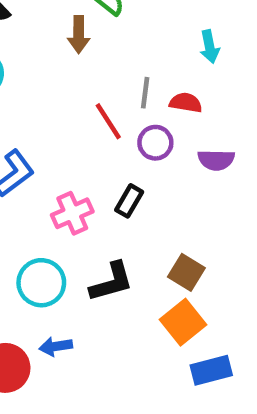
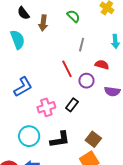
brown arrow: (79, 35) -> (43, 23), moved
gray line: (145, 93) -> (82, 45), moved

